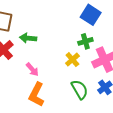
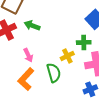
green semicircle: (80, 89) -> (54, 73), moved

